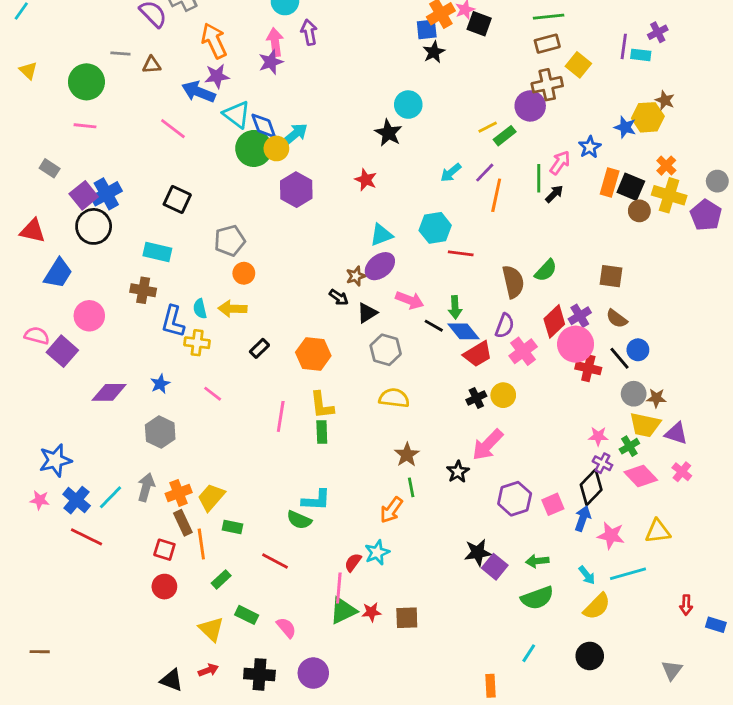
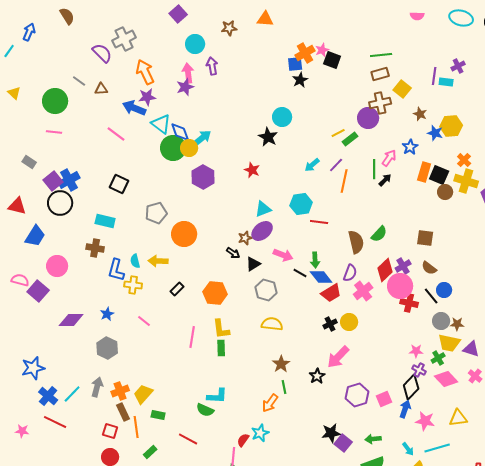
gray line: (120, 54) -> (79, 81), turned 32
brown star: (665, 100) -> (420, 114), moved
orange circle: (244, 273) -> (184, 234), moved, size x1.6
pink star: (40, 500) -> (22, 431), moved

